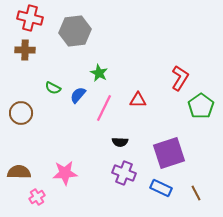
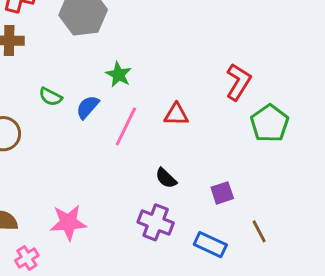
black semicircle: (120, 142) -> (166, 178), moved, turned 42
purple square: (169, 153) -> (222, 193), size x0.5
brown line: (196, 193) -> (259, 231), moved

